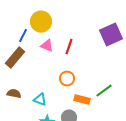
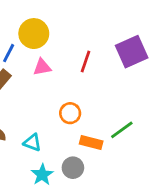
pink triangle: (47, 46) -> (42, 67), turned -32
red line: (69, 47) -> (85, 61), moved

